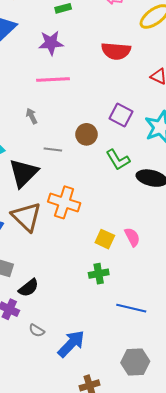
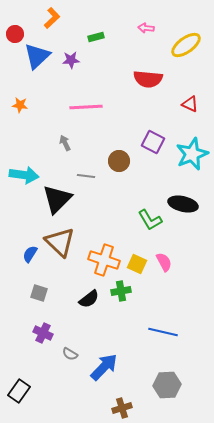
purple star: (51, 43) -> (71, 60), moved, size x0.7
green L-shape: (118, 160) -> (150, 220), moved
orange cross: (64, 202) -> (104, 260), moved
green cross: (99, 274) -> (121, 291), moved
black semicircle: (29, 288) -> (89, 299), moved

